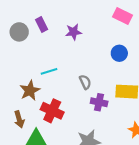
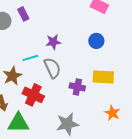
purple star: (73, 32) -> (53, 42), moved
gray semicircle: (85, 82) -> (52, 68), moved, size x1.5

